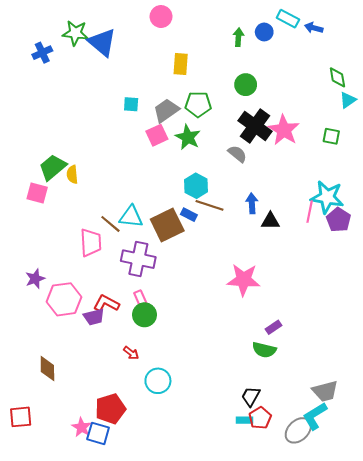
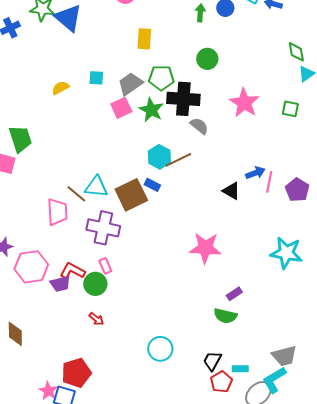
black cross: (255, 126) -> (183, 99), moved, turned -32
green trapezoid: (53, 167) -> (20, 139), turned 112
yellow semicircle: (72, 174) -> (60, 88), moved, turned 66
cyan star: (327, 197) -> (286, 253), moved
blue arrow: (252, 203) -> (255, 173), moved, turned 72
brown line: (210, 205) -> (178, 160), moved, turned -44
black triangle: (270, 221) -> (231, 191), turned 30
green circle: (144, 315) -> (95, 284), moved
cyan circle: (158, 381) -> (160, 349), moved
cyan rectangle: (245, 420) -> (240, 369), moved

